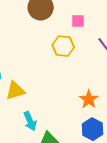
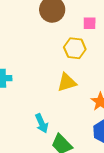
yellow triangle: (15, 91) -> (67, 82), moved

